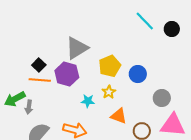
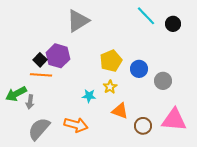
gray triangle: (77, 48) -> (78, 21), moved
purple hexagon: (67, 74) -> (58, 56), moved
gray circle: (162, 98) -> (163, 81), moved

